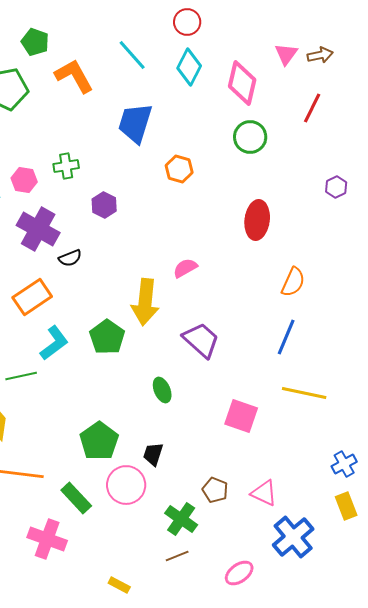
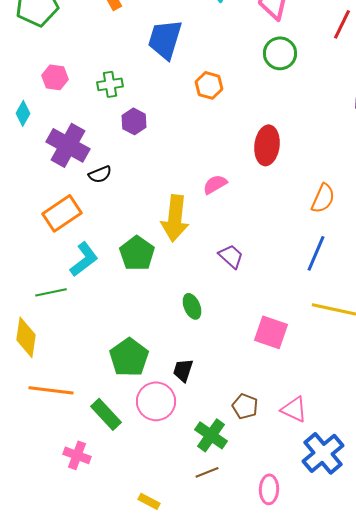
green cross: (66, 166) -> (110, 84), moved
pink hexagon: (24, 180) -> (55, 77), moved
red ellipse: (257, 220) -> (267, 145), moved
purple trapezoid: (201, 340) -> (231, 256), size x0.7
pink cross: (47, 539) -> (77, 455), size x0.7
pink ellipse: (239, 573) -> (269, 489), turned -52

